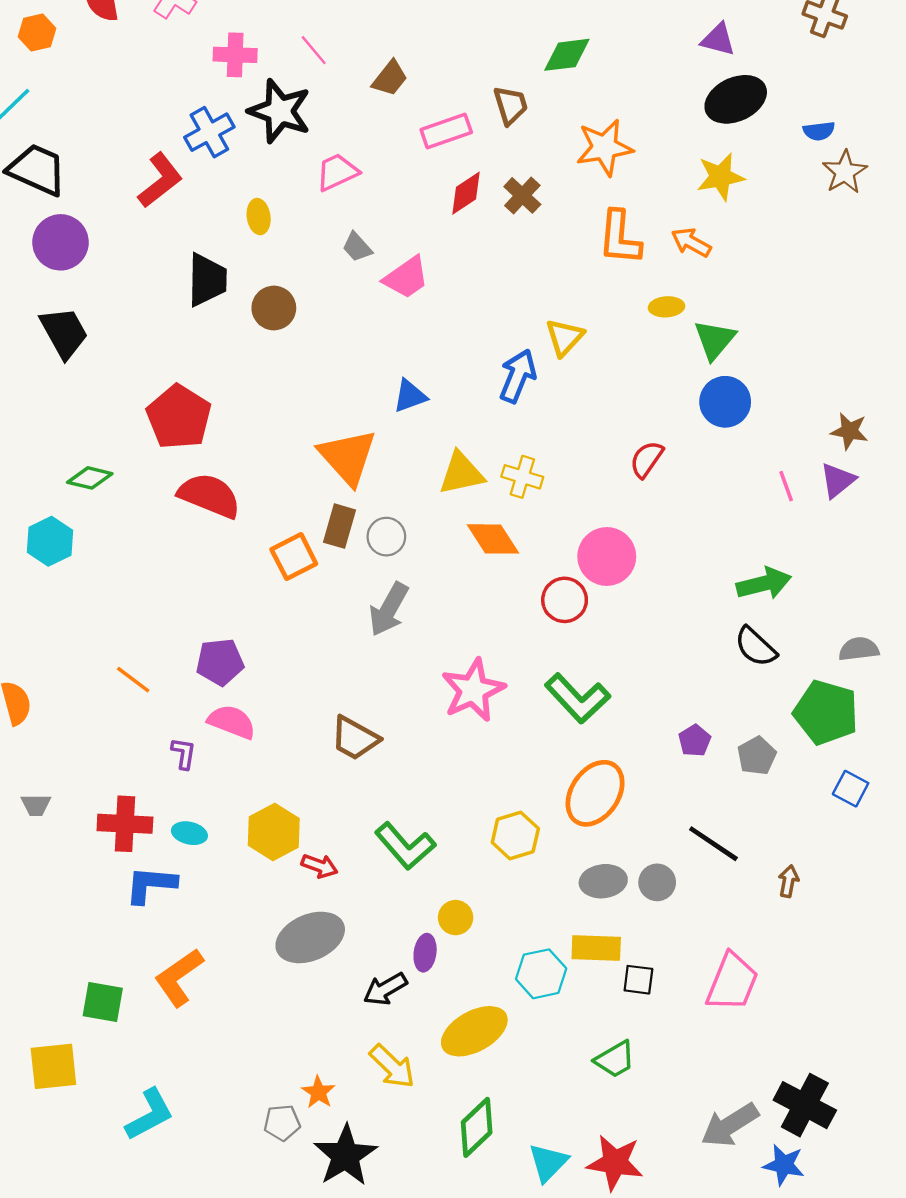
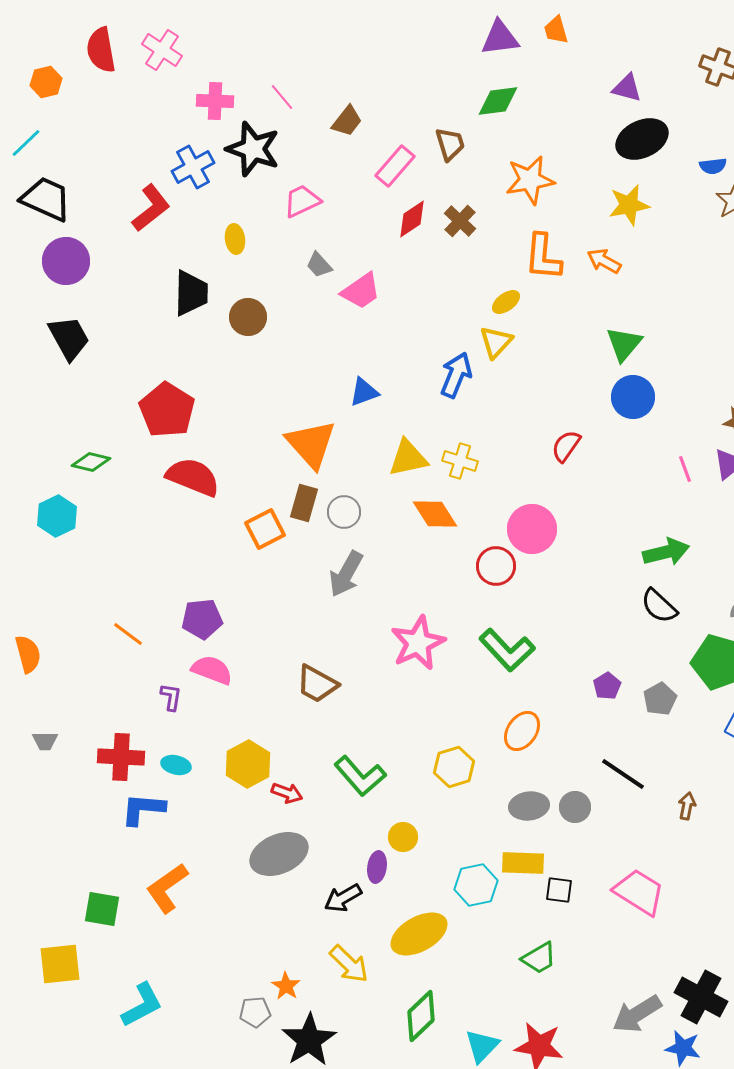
pink rectangle: (446, 131) -> (395, 166), turned -30
yellow ellipse: (667, 307) -> (506, 302), moved, turned -32
orange ellipse: (595, 793) -> (522, 731), size x0.7
pink trapezoid: (732, 982) -> (639, 892), turned -80

